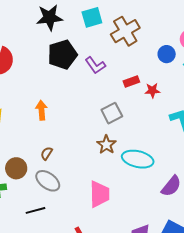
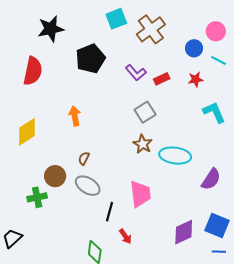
black star: (50, 17) -> (51, 29), moved
purple L-shape: (95, 65) -> (136, 73), moved
red star: (152, 90) -> (196, 79), moved
black line: (36, 210) -> (110, 212), moved, turned -54

